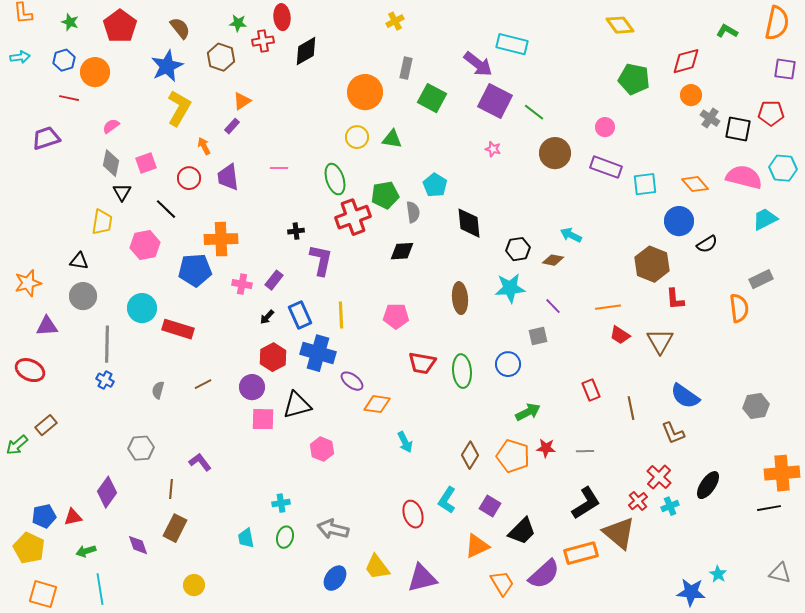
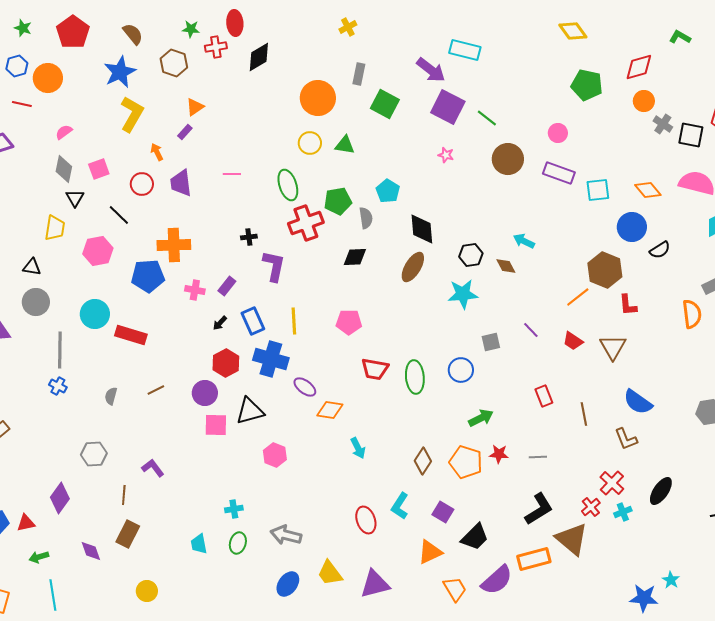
brown diamond: (553, 260) -> (506, 266), turned 50
brown ellipse: (460, 298) -> (413, 267), moved, turned 36
purple line: (553, 306) -> (531, 330), moved
orange line: (608, 307) -> (578, 297), moved, turned -30

